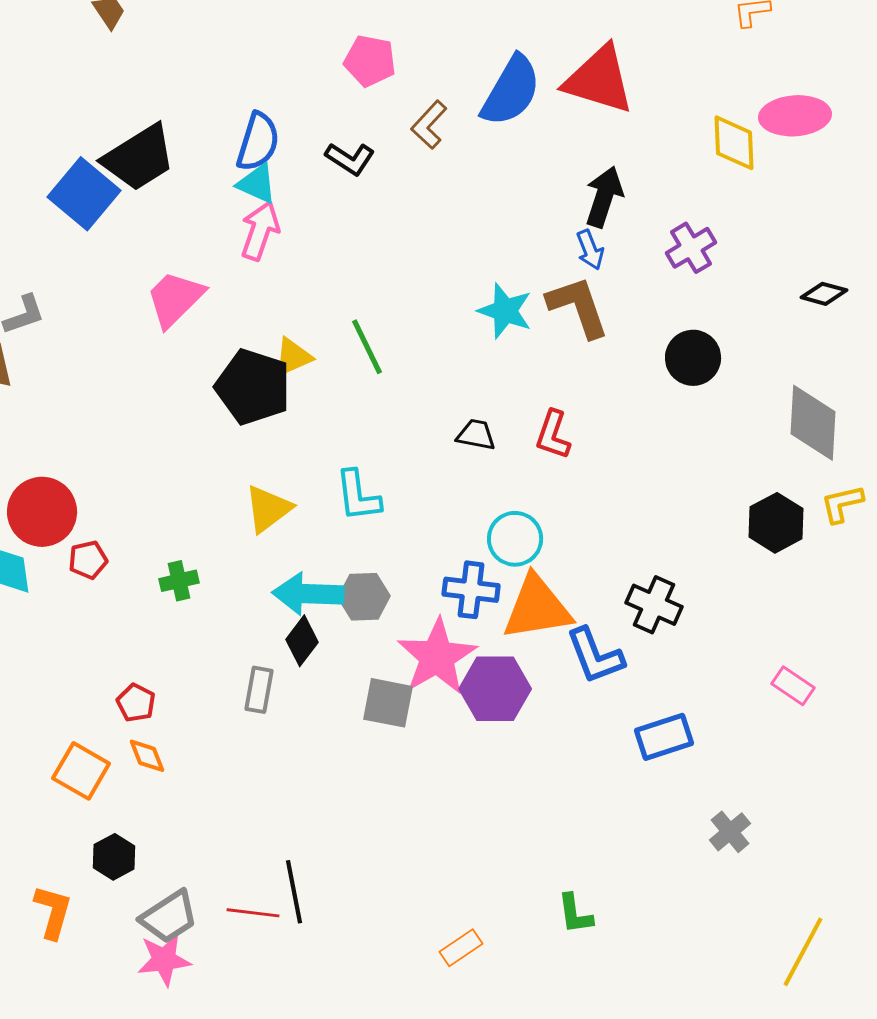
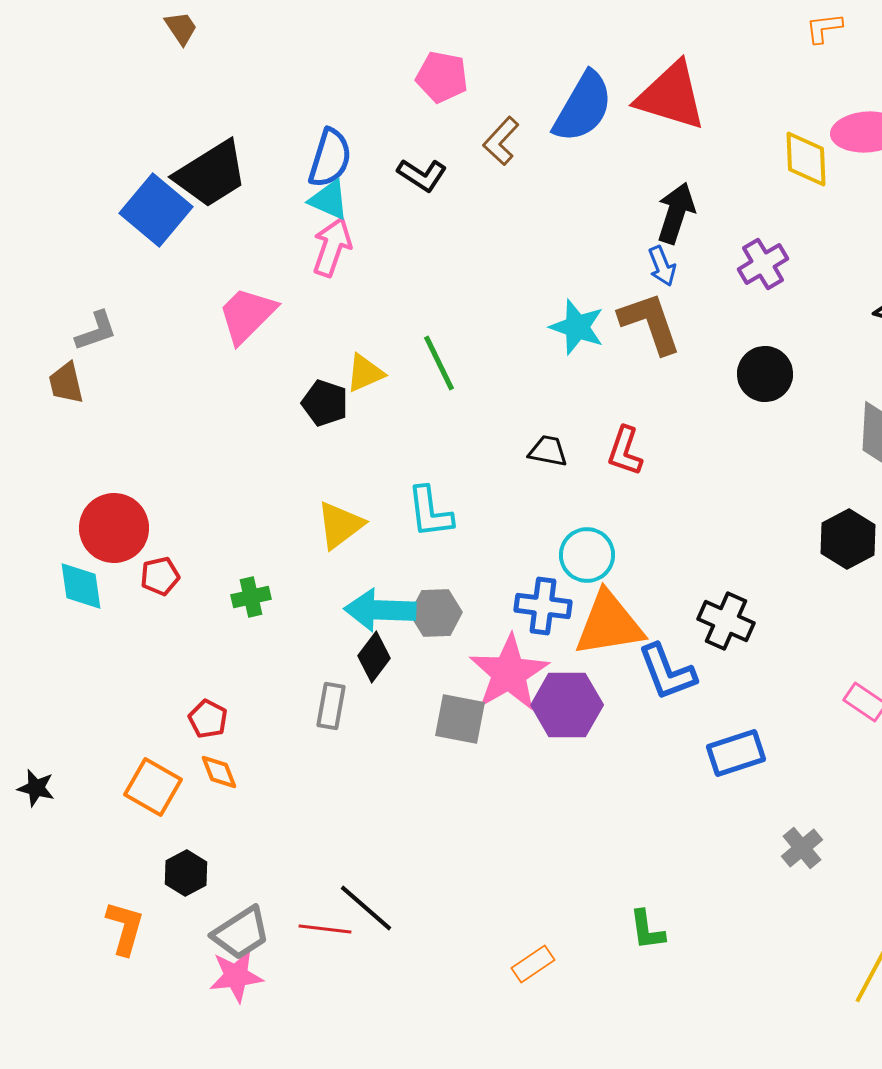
black pentagon: (253, 387) -> (325, 403), size x0.6
black line: (294, 892) -> (366, 908), turned -38

